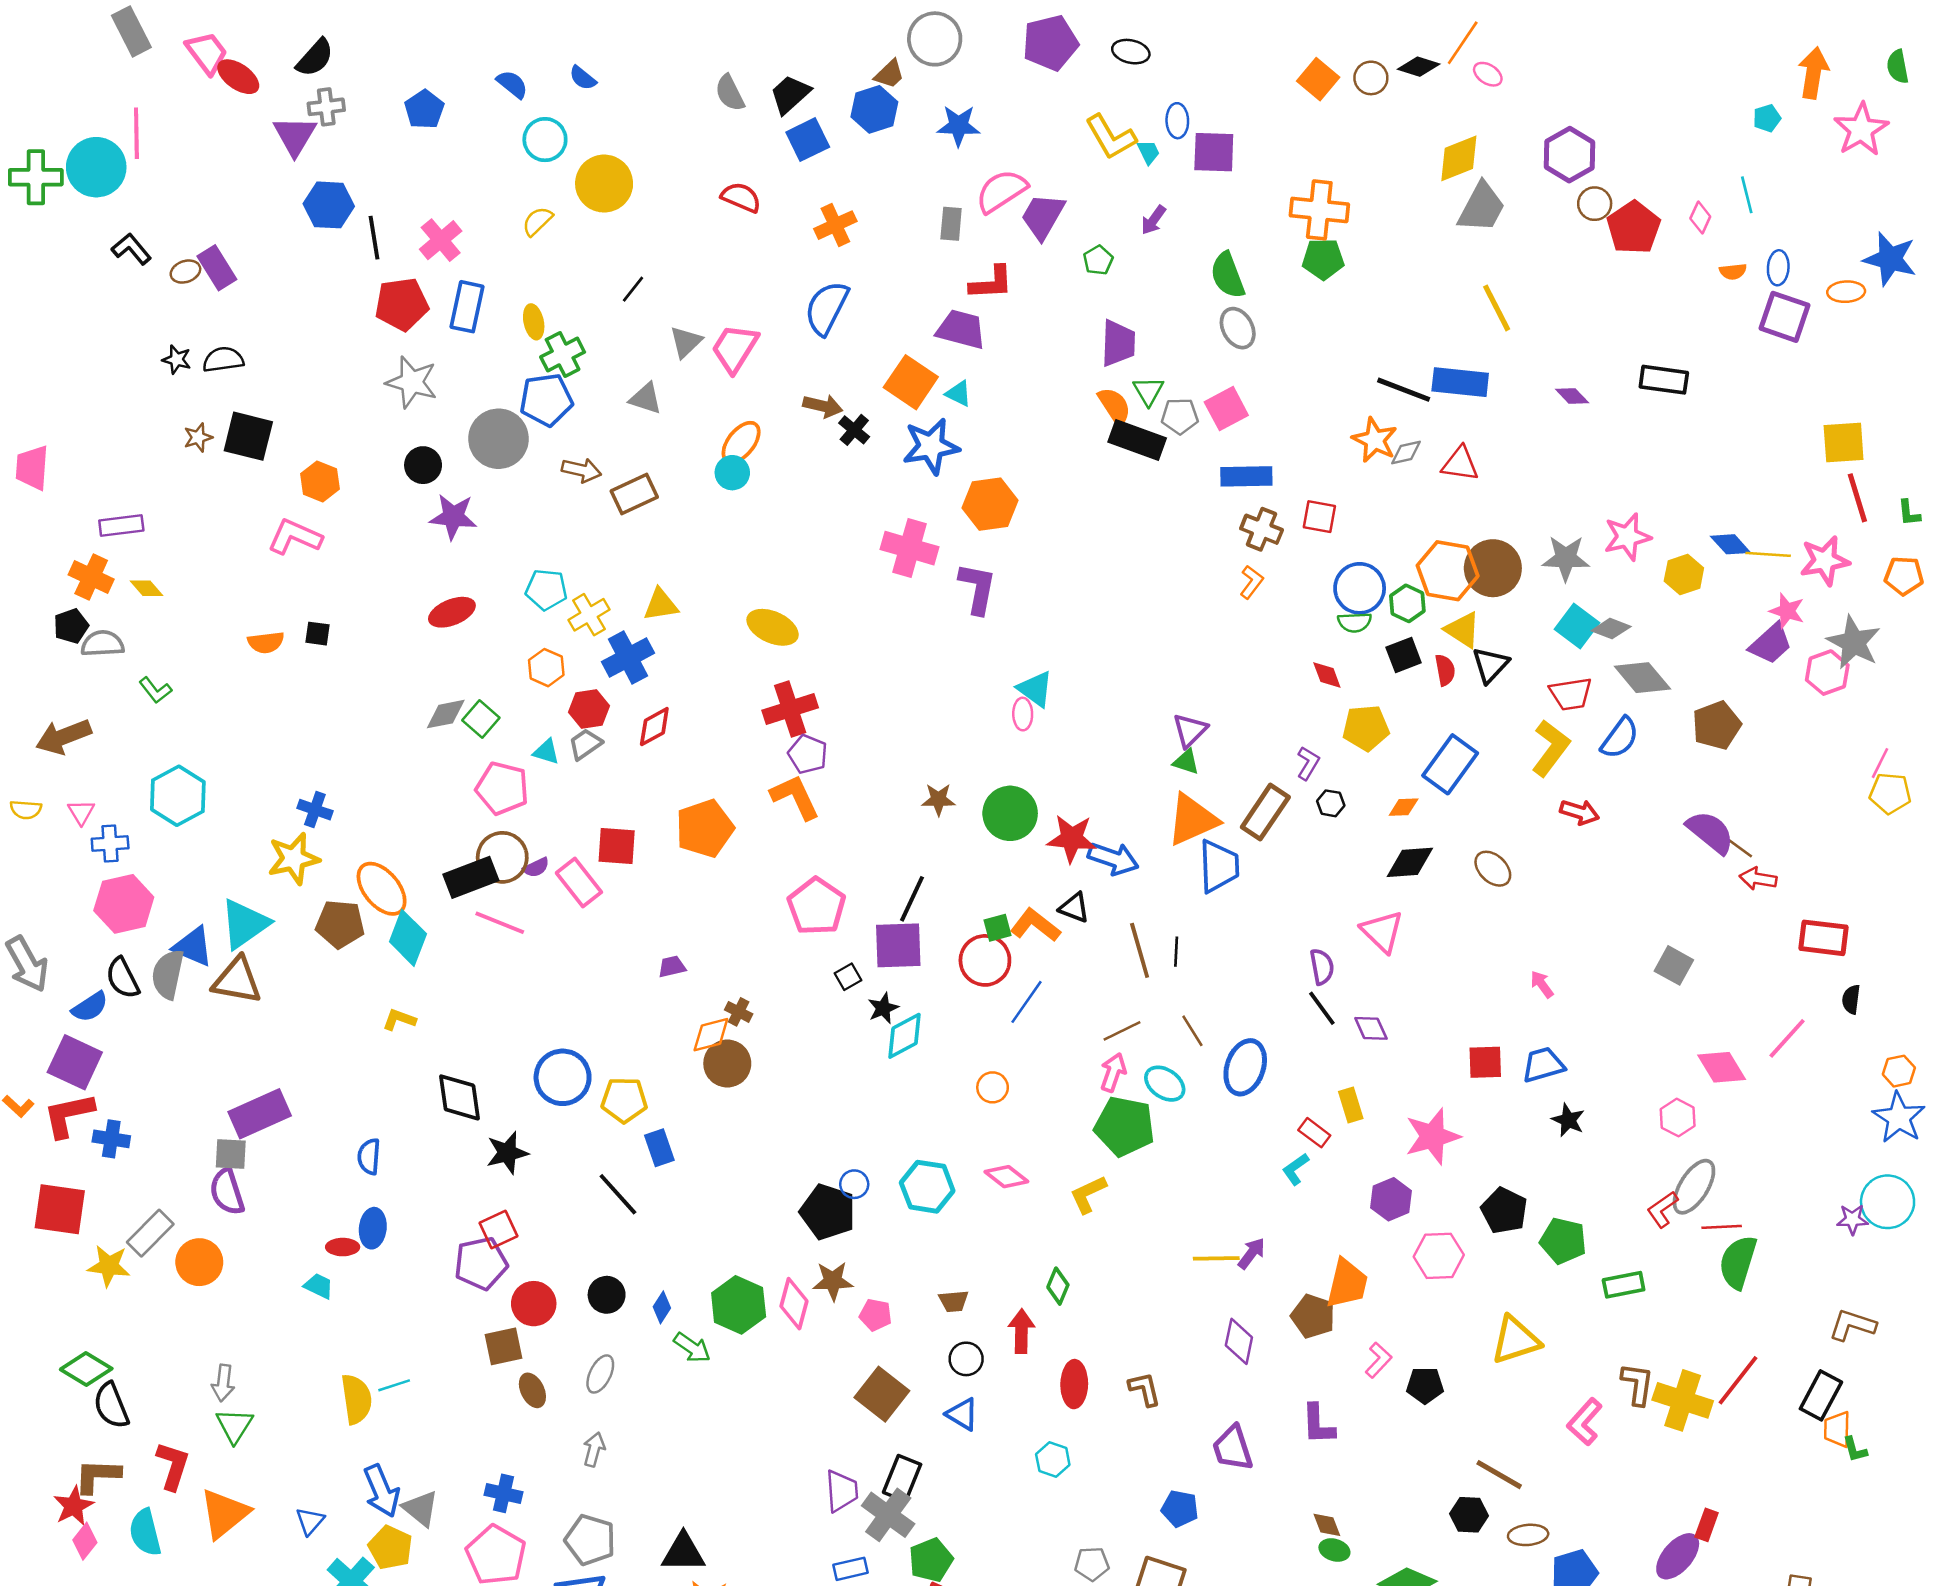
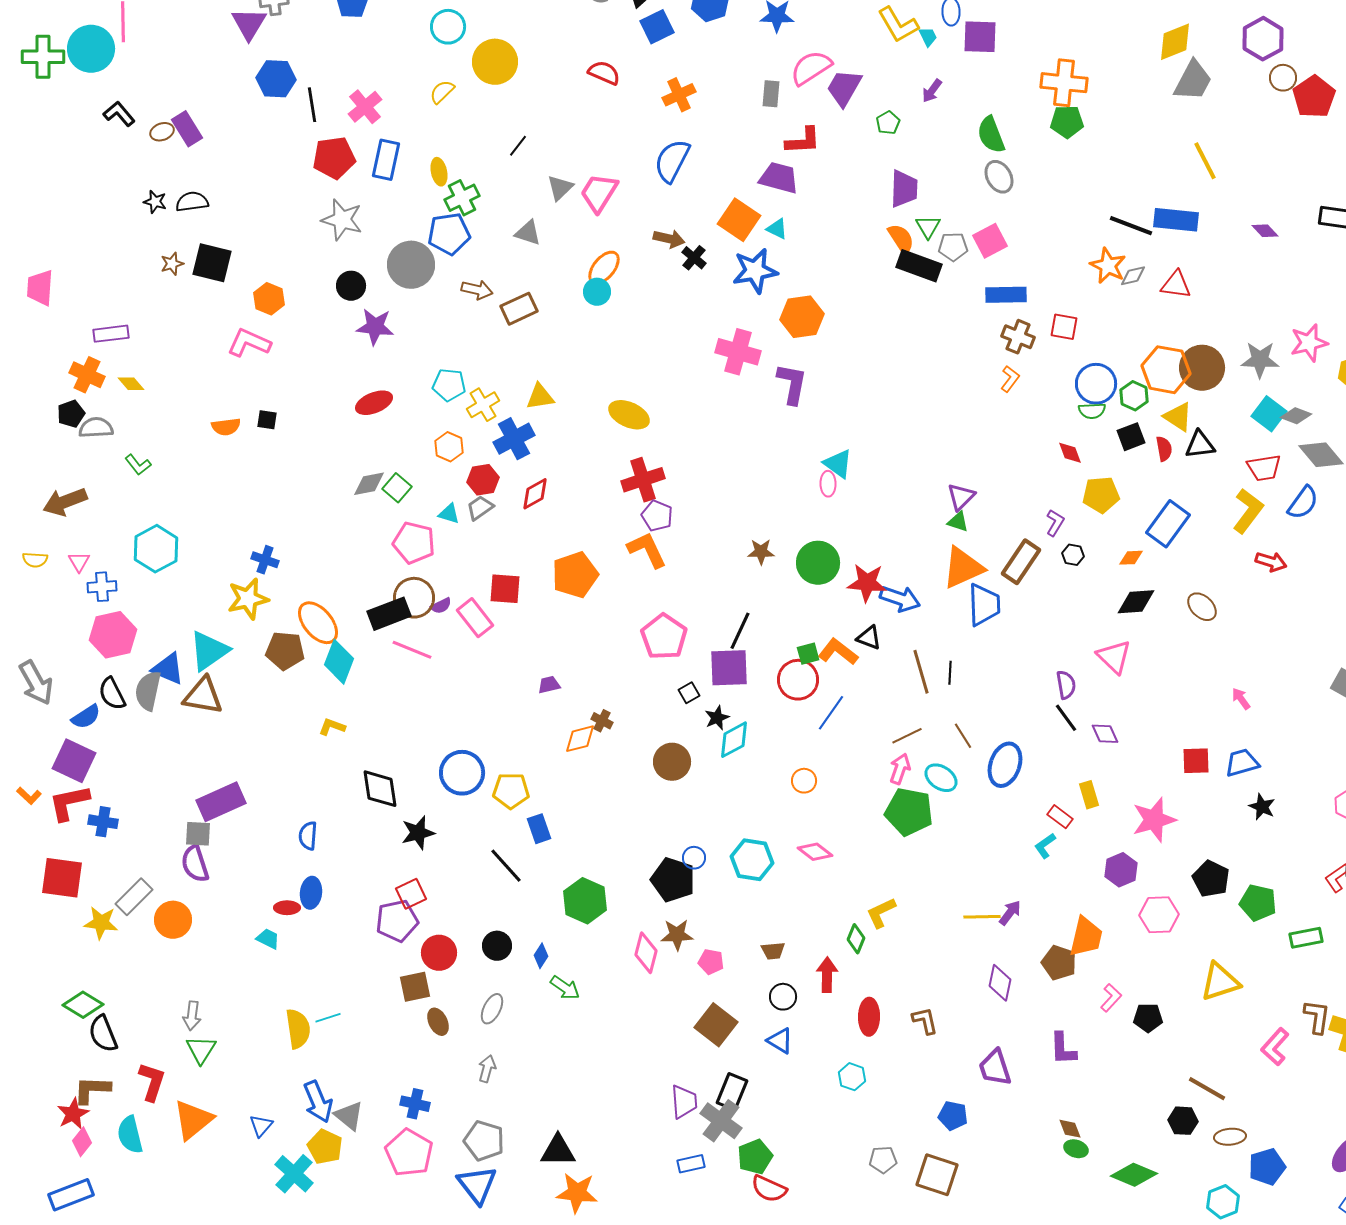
black triangle: (1490, 665) -> (1200, 445), turned 40
brown circle: (727, 1064) -> (672, 762), moved
yellow L-shape: (1088, 1194) -> (881, 913), moved
green hexagon: (739, 1305) -> (585, 901), moved

